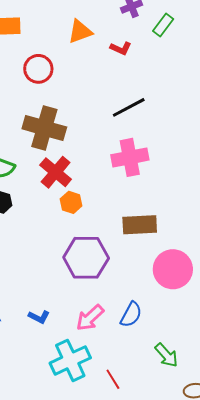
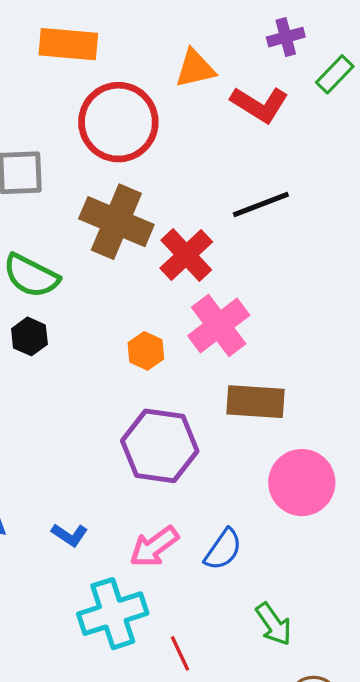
red L-shape: (121, 48) -> (260, 104), size x1.6
red circle: (38, 69) -> (118, 122), size x1.6
pink cross: (130, 157) -> (219, 325), moved, turned -33
red cross: (56, 172) -> (186, 255), moved

